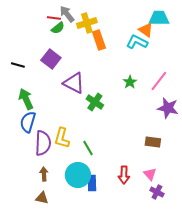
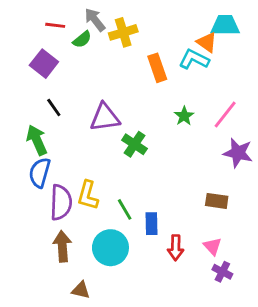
red line: (54, 18) -> (55, 25), moved
orange rectangle: (99, 40) -> (157, 68), moved
purple square: (51, 59) -> (44, 64), moved
black line: (18, 65) -> (54, 107), moved, turned 40
purple triangle: (74, 83) -> (105, 117), turned -35
brown arrow: (44, 174) -> (62, 246), size x1.5
blue rectangle: (92, 183) -> (152, 224), moved
brown triangle: (42, 198) -> (81, 290), moved

